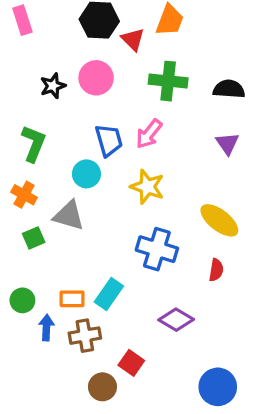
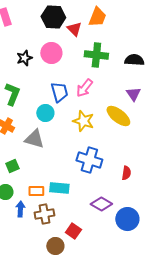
yellow ellipse: (219, 220) -> (118, 116), moved
green square: (34, 238) -> (12, 166), moved
cyan rectangle: (109, 294) -> (59, 188), turned 60
blue circle: (218, 387) -> (127, 219), moved

